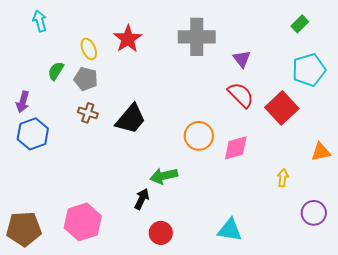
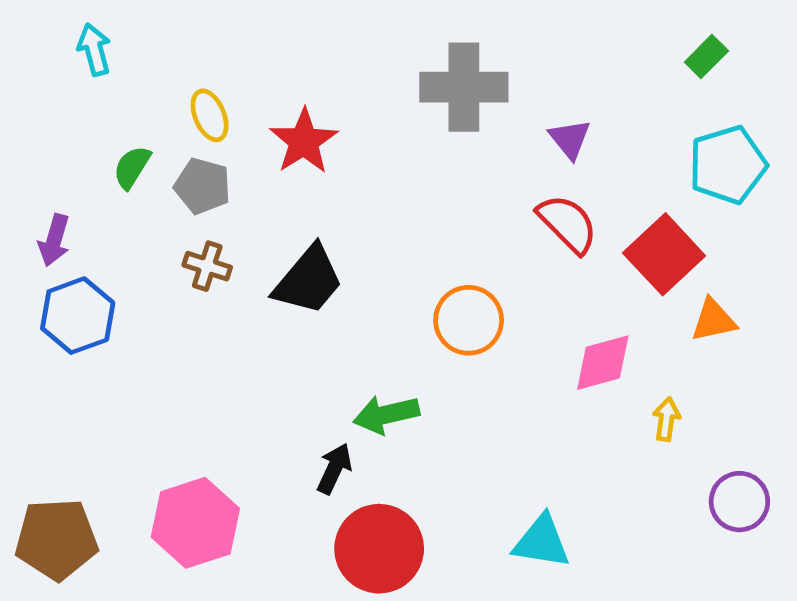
red star: (128, 39) -> (304, 141), moved
pink diamond: (236, 148) -> (603, 363), moved
orange triangle: (321, 152) -> (714, 320), moved
red circle: (161, 233) -> (379, 549), size x1.6

